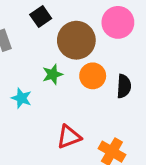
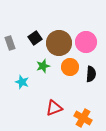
black square: (41, 16) -> (35, 38), moved
pink circle: (118, 22) -> (86, 42), moved

